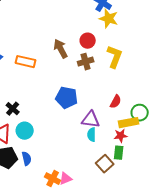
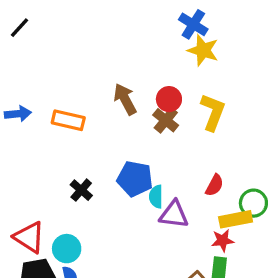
red circle: (88, 41) -> (169, 99), moved
brown cross: (86, 62) -> (166, 120), turned -35
black cross: (13, 109) -> (81, 190), moved
cyan circle: (25, 131) -> (67, 249), moved
cyan semicircle: (92, 135) -> (156, 197), moved

